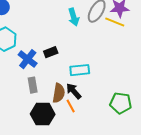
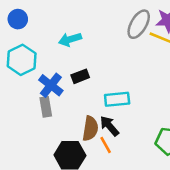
cyan arrow: (74, 17) -> (70, 39), moved, turned 90
gray rectangle: (33, 85) -> (46, 107), moved

